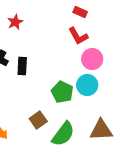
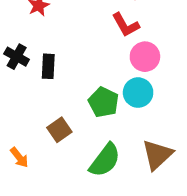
brown square: (38, 120) -> (59, 130), moved
brown triangle: (101, 130) -> (157, 155), turned -40

